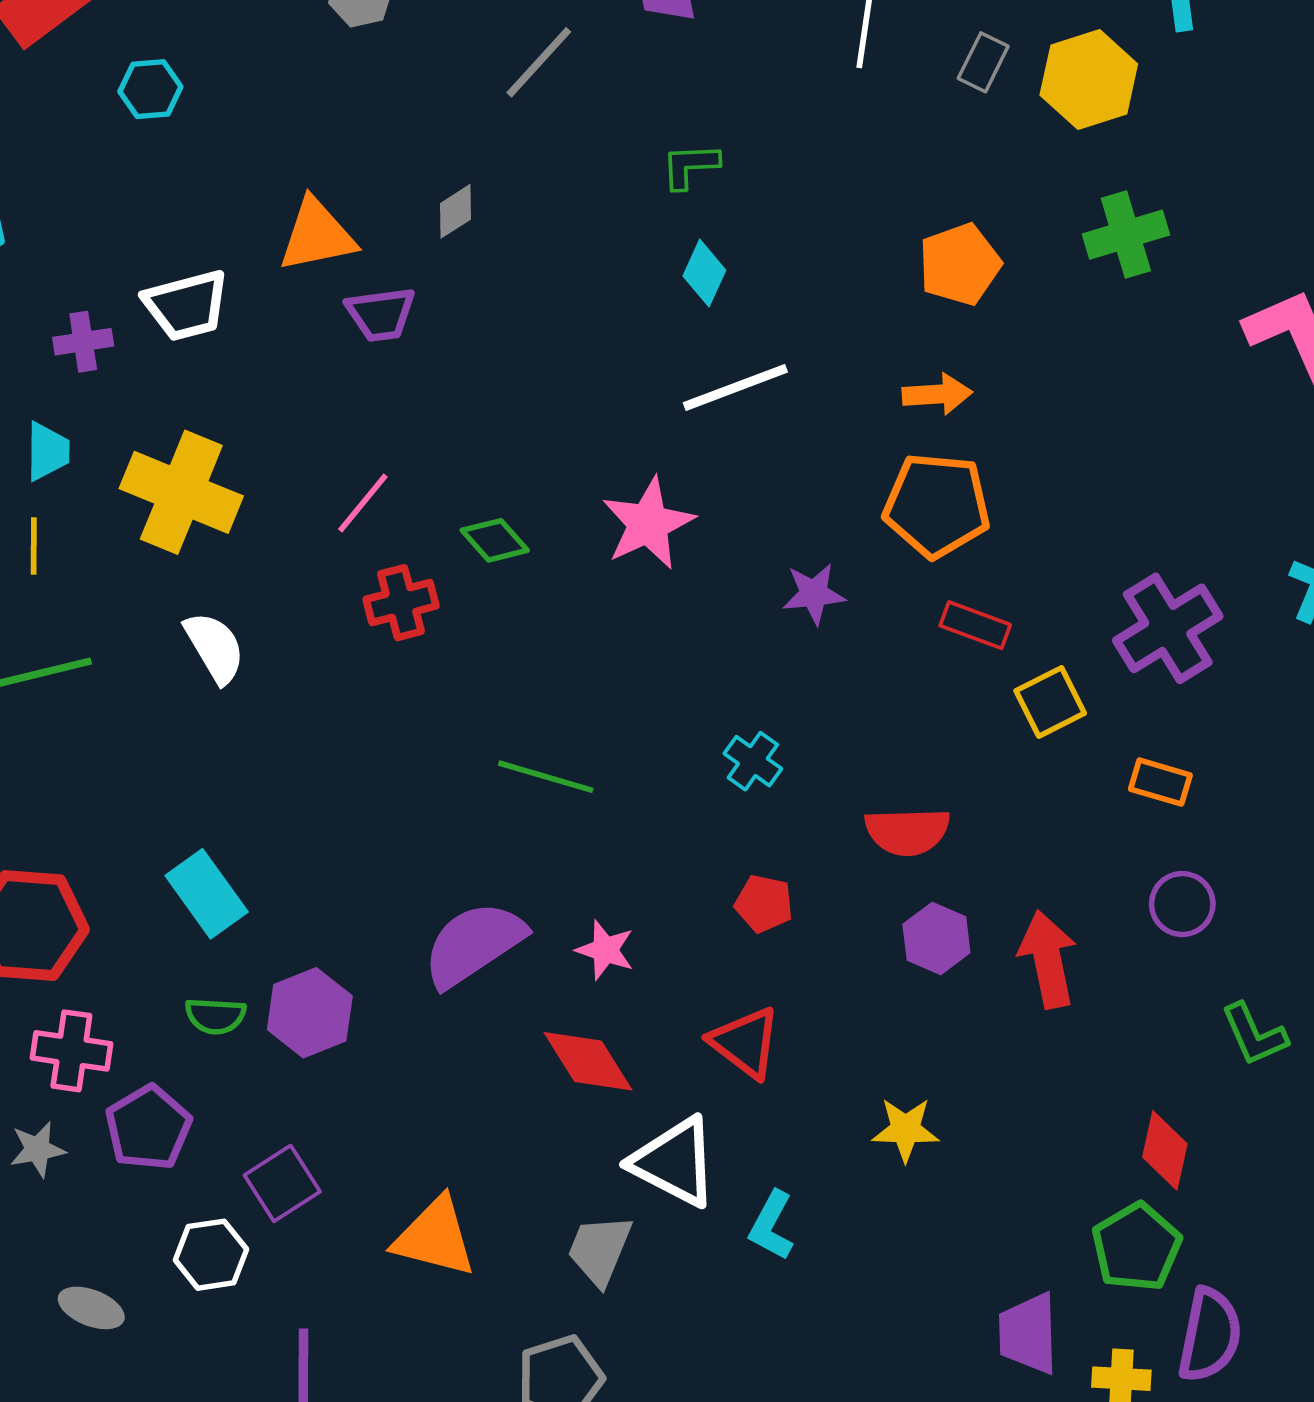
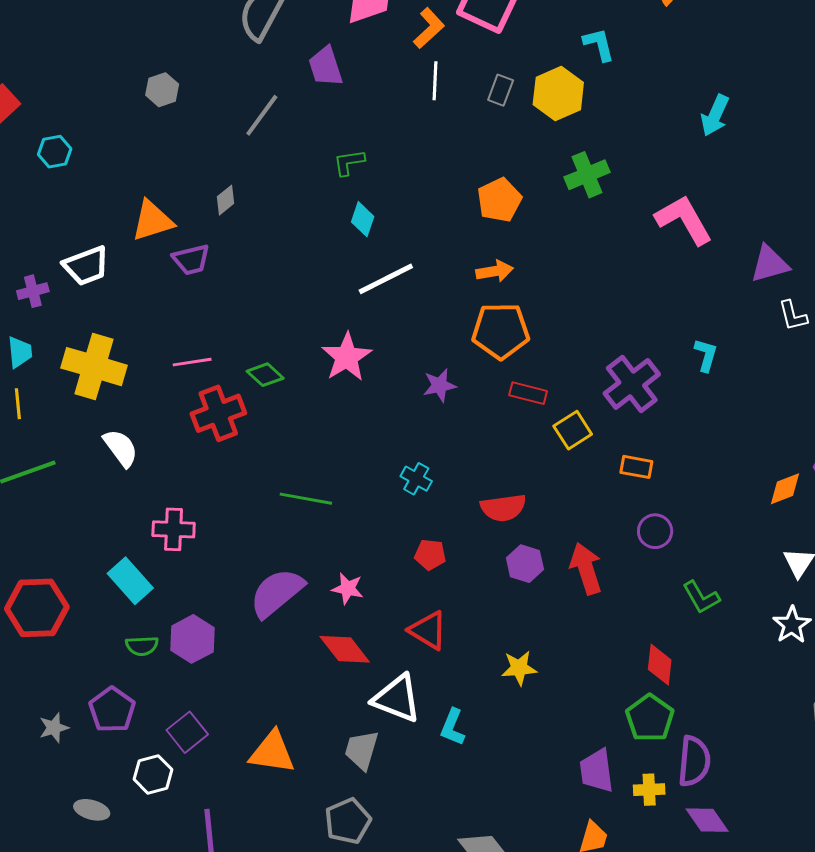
pink line: (363, 503) -> (192, 362), turned 48
red cross: (401, 603) -> (218, 413), size x1.4
pink cross: (71, 1051) -> (174, 529), moved

